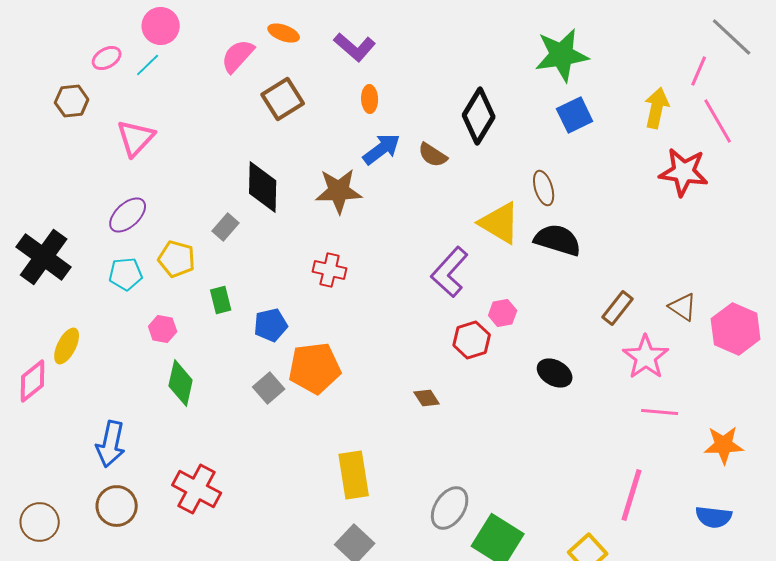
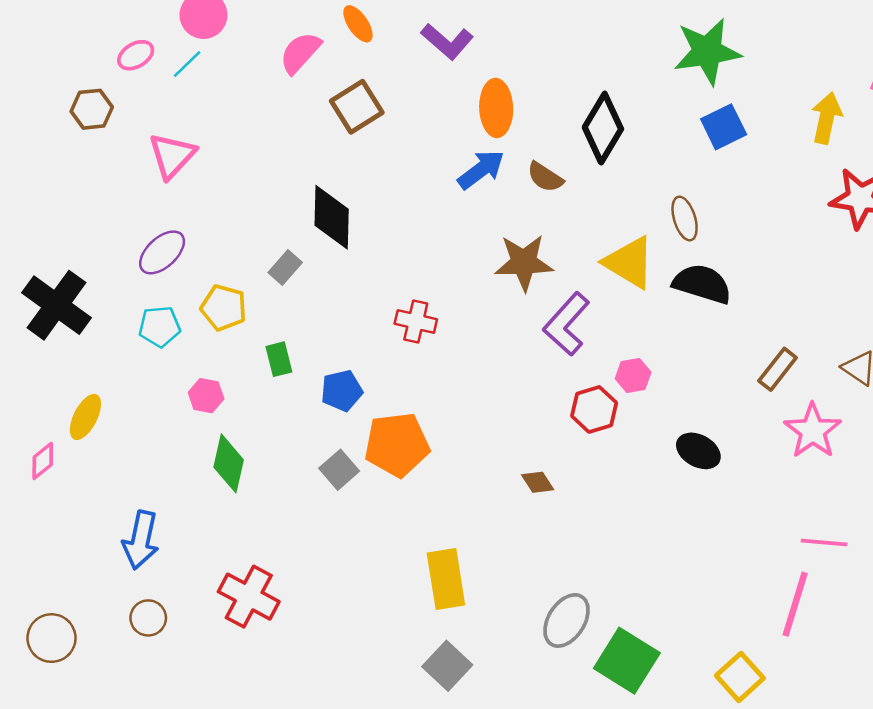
orange ellipse: (284, 33) -> (358, 24), turned 36
orange ellipse: (370, 99) -> (496, 108), moved, size x1.6
brown star: (339, 191) -> (524, 262), moved
pink diamond: (33, 381) -> (43, 461), size x0.7
pink line: (660, 412) -> (824, 543), moved
brown circle: (117, 506) -> (148, 618), size x0.7

